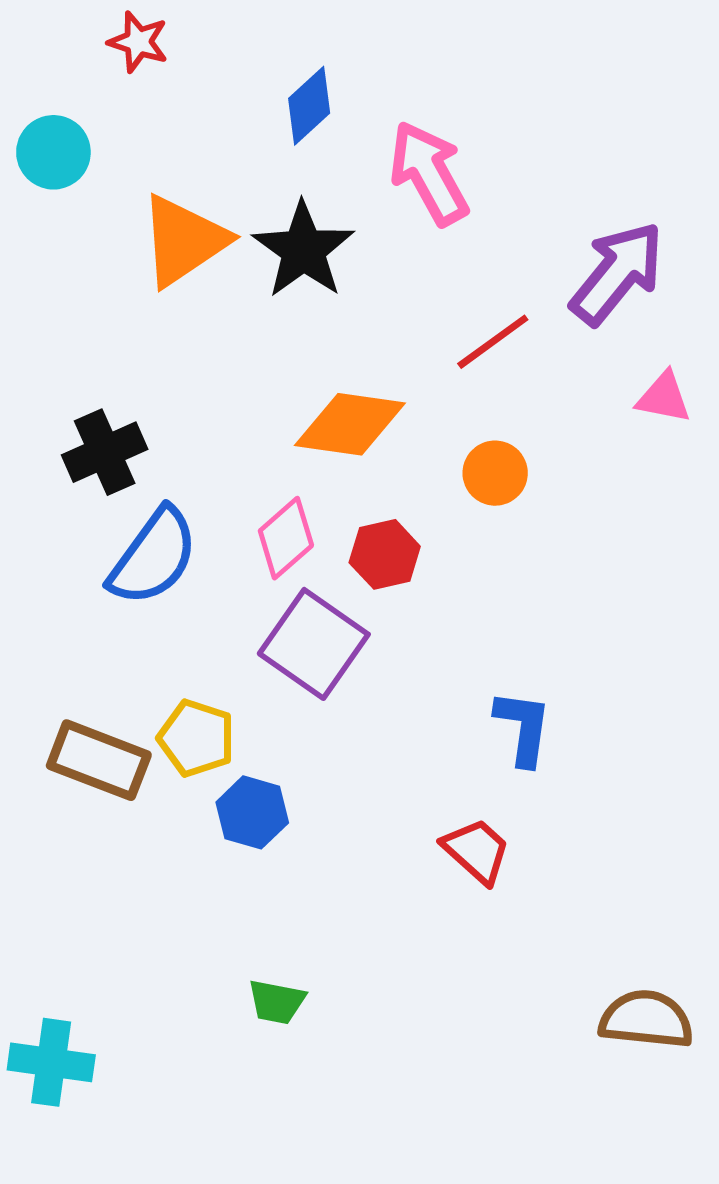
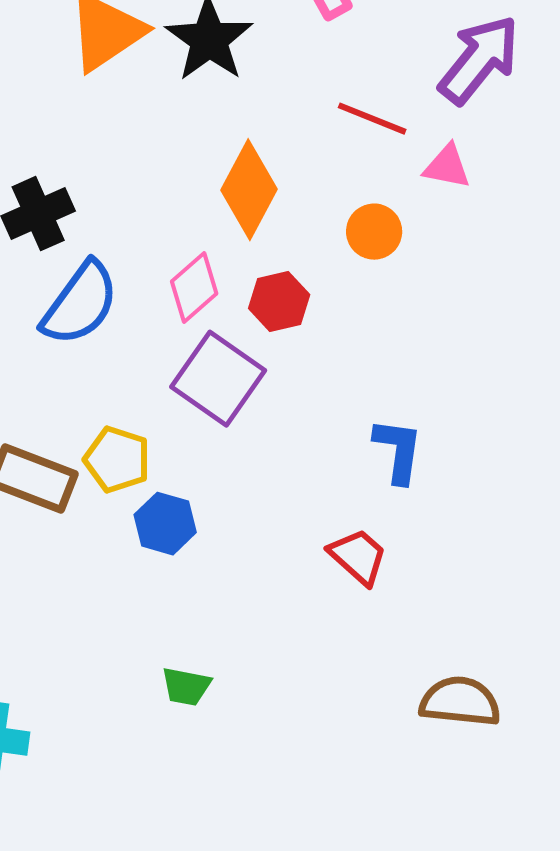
red line: (493, 342) -> (372, 119), turned 58
pink triangle: (664, 398) -> (447, 167), moved
orange diamond: (350, 424) -> (249, 190), turned -70
brown semicircle: (646, 1019) -> (460, 702), moved

